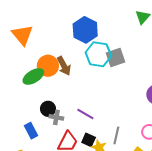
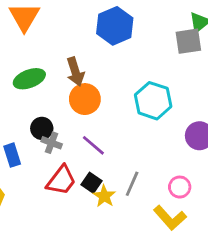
cyan hexagon: (98, 54) -> (153, 101), moved
gray square: (116, 57) -> (188, 41), moved
orange circle: (48, 66) -> (85, 99), moved

